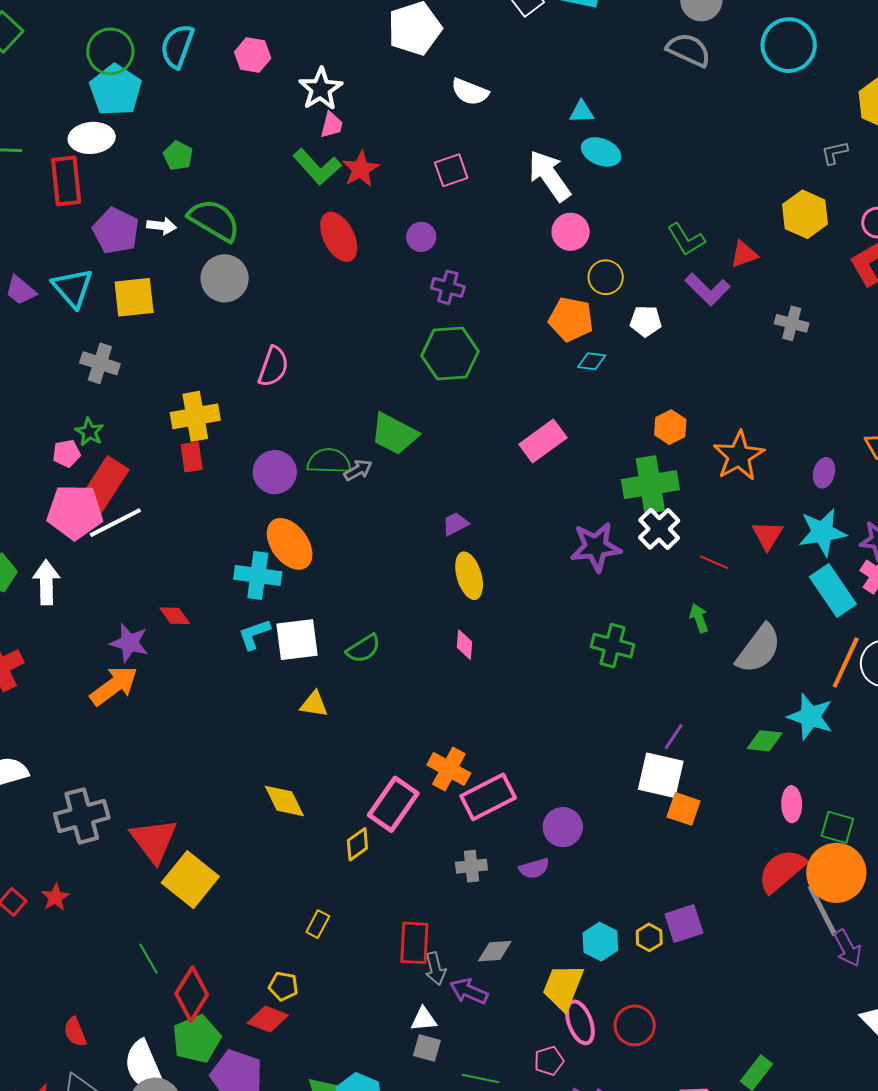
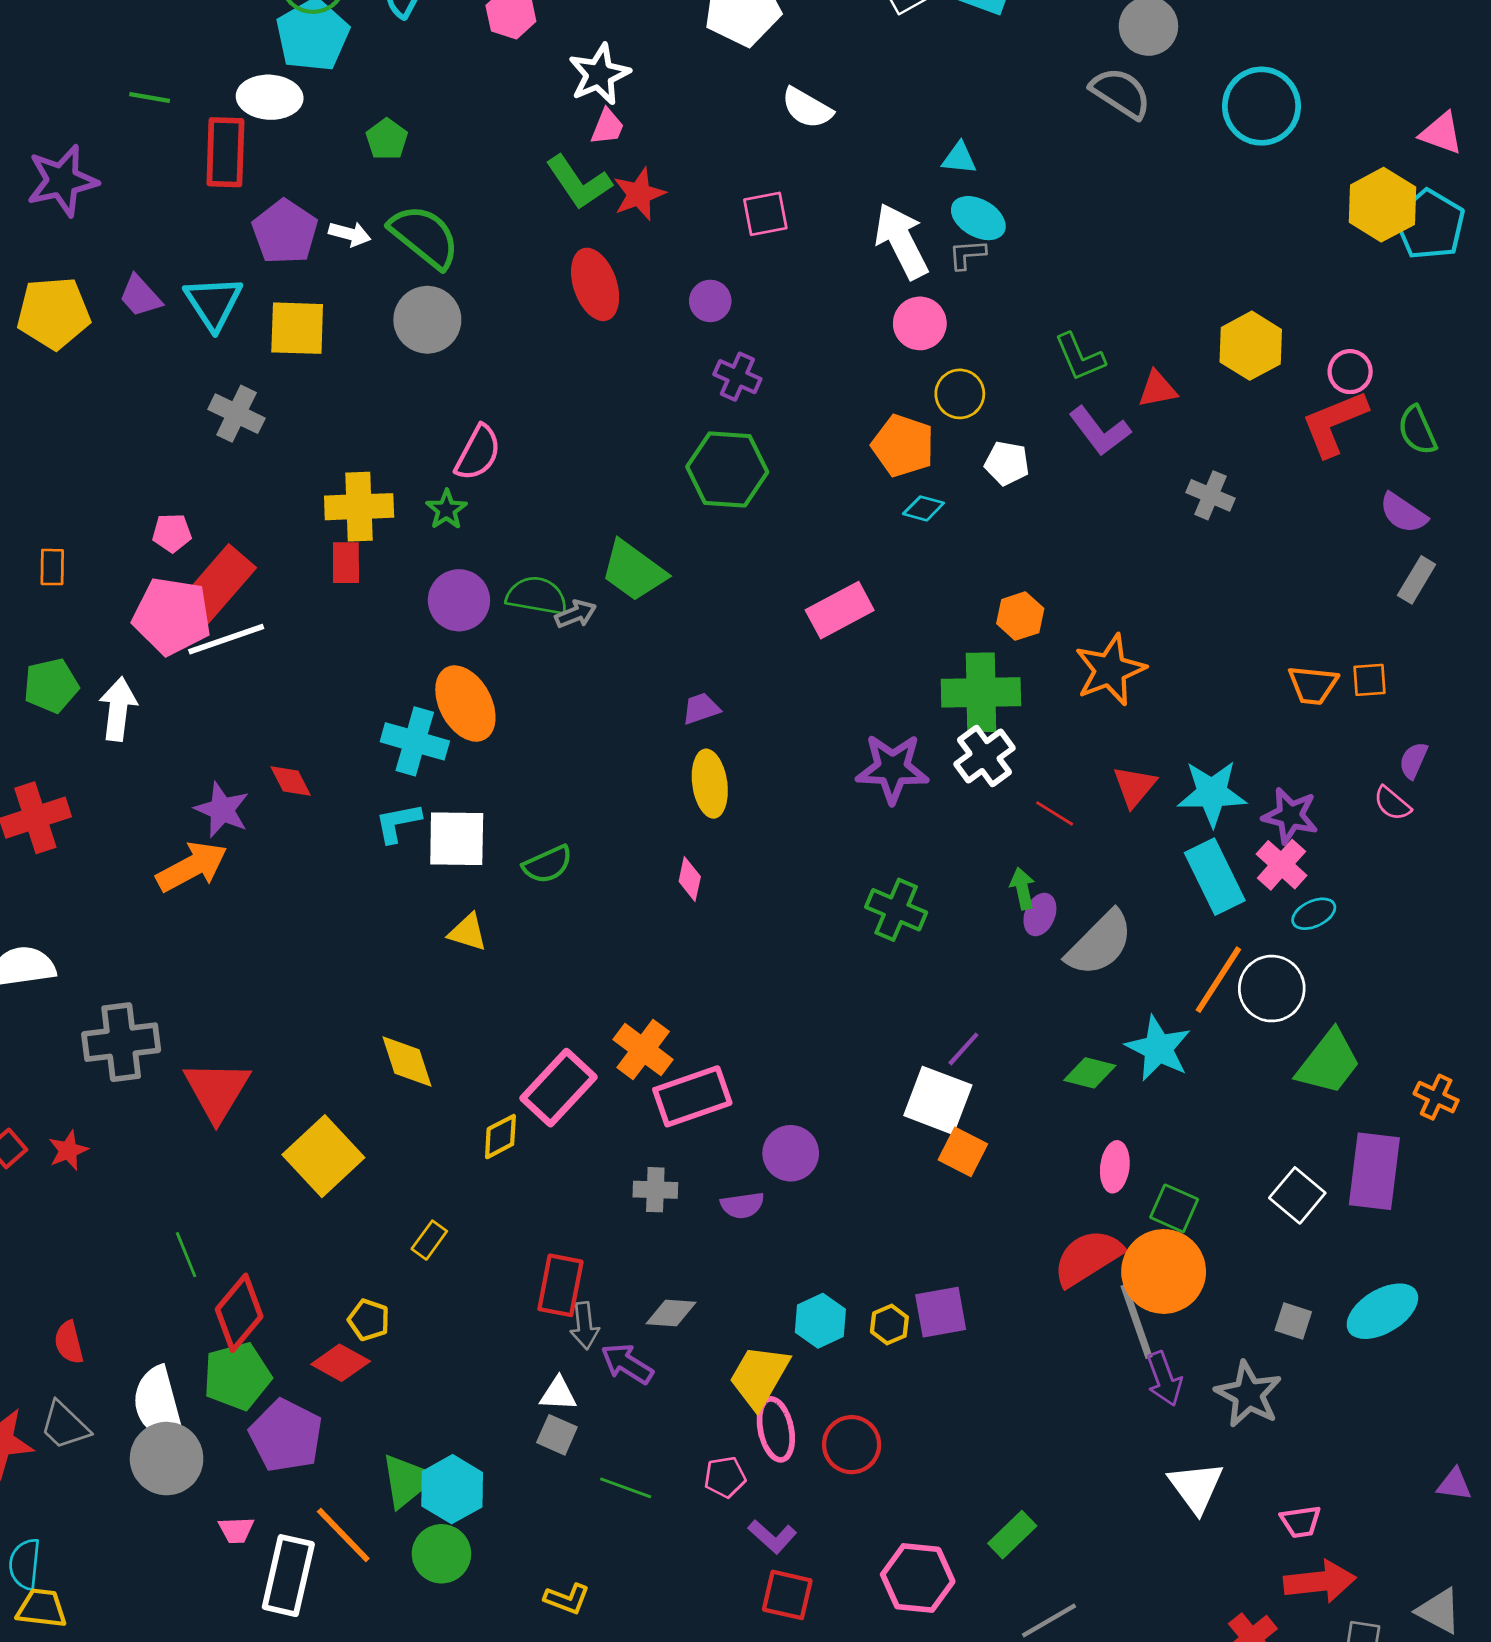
gray L-shape: (835, 153) -> (967, 254), moved
green star: (89, 432) -> (446, 510), moved
purple ellipse: (824, 473) -> (1040, 915), moved
yellow square: (190, 880) -> (323, 1156), moved

